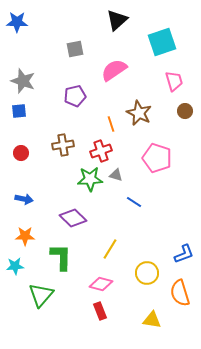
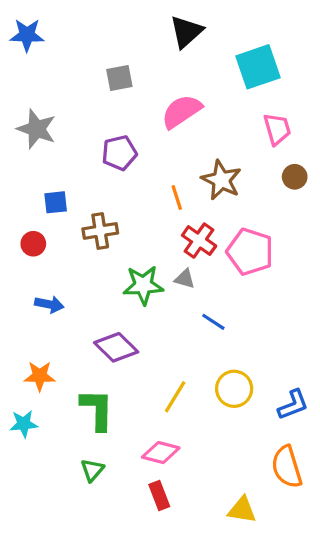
blue square: (19, 111) -> (56, 202), moved
red cross: (101, 151) -> (199, 241), moved, turned -35
blue arrow: (24, 199) -> (49, 304), moved
yellow circle: (147, 273) -> (234, 389), moved
green triangle: (41, 295) -> (92, 470), moved, size x0.6

